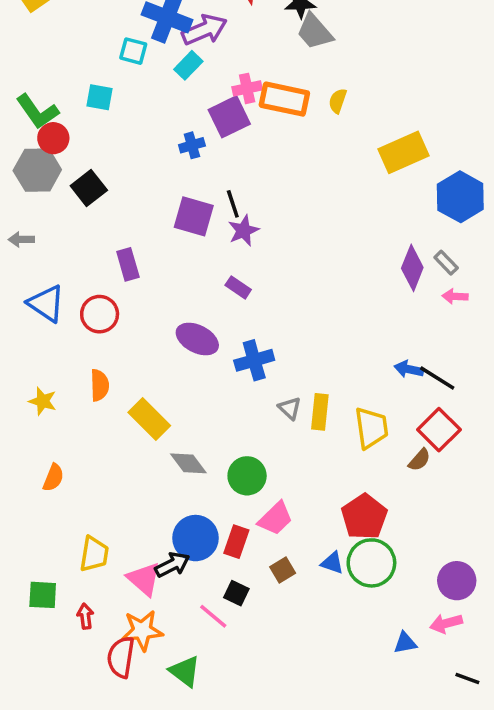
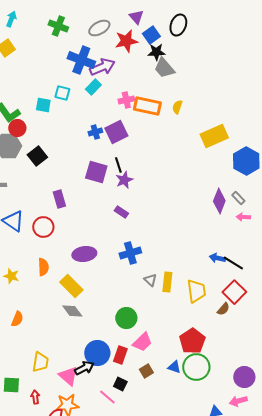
cyan square: (133, 51) -> (62, 93), moved
purple square: (229, 117) -> (116, 132), moved
purple ellipse: (197, 339) -> (84, 254), moved, turned -35
gray diamond: (188, 463) -> (72, 311), moved

